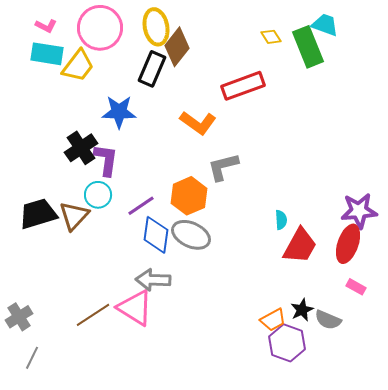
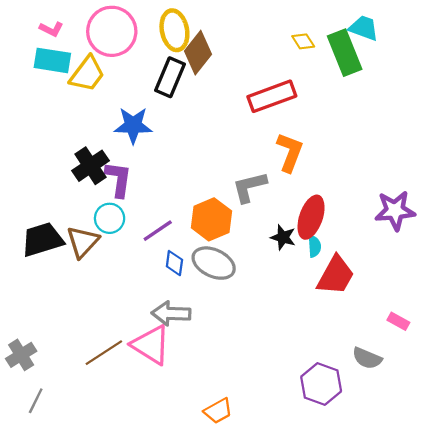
orange L-shape: (198, 123) -> (290, 152), moved, turned -105
purple star: (359, 211) -> (395, 210), moved
blue diamond: (156, 235) -> (174, 263), size x0.6
red ellipse: (348, 244) -> (311, 217), moved
black star: (302, 310) -> (283, 237), moved, turned -30
orange trapezoid: (273, 320) -> (218, 411), moved

